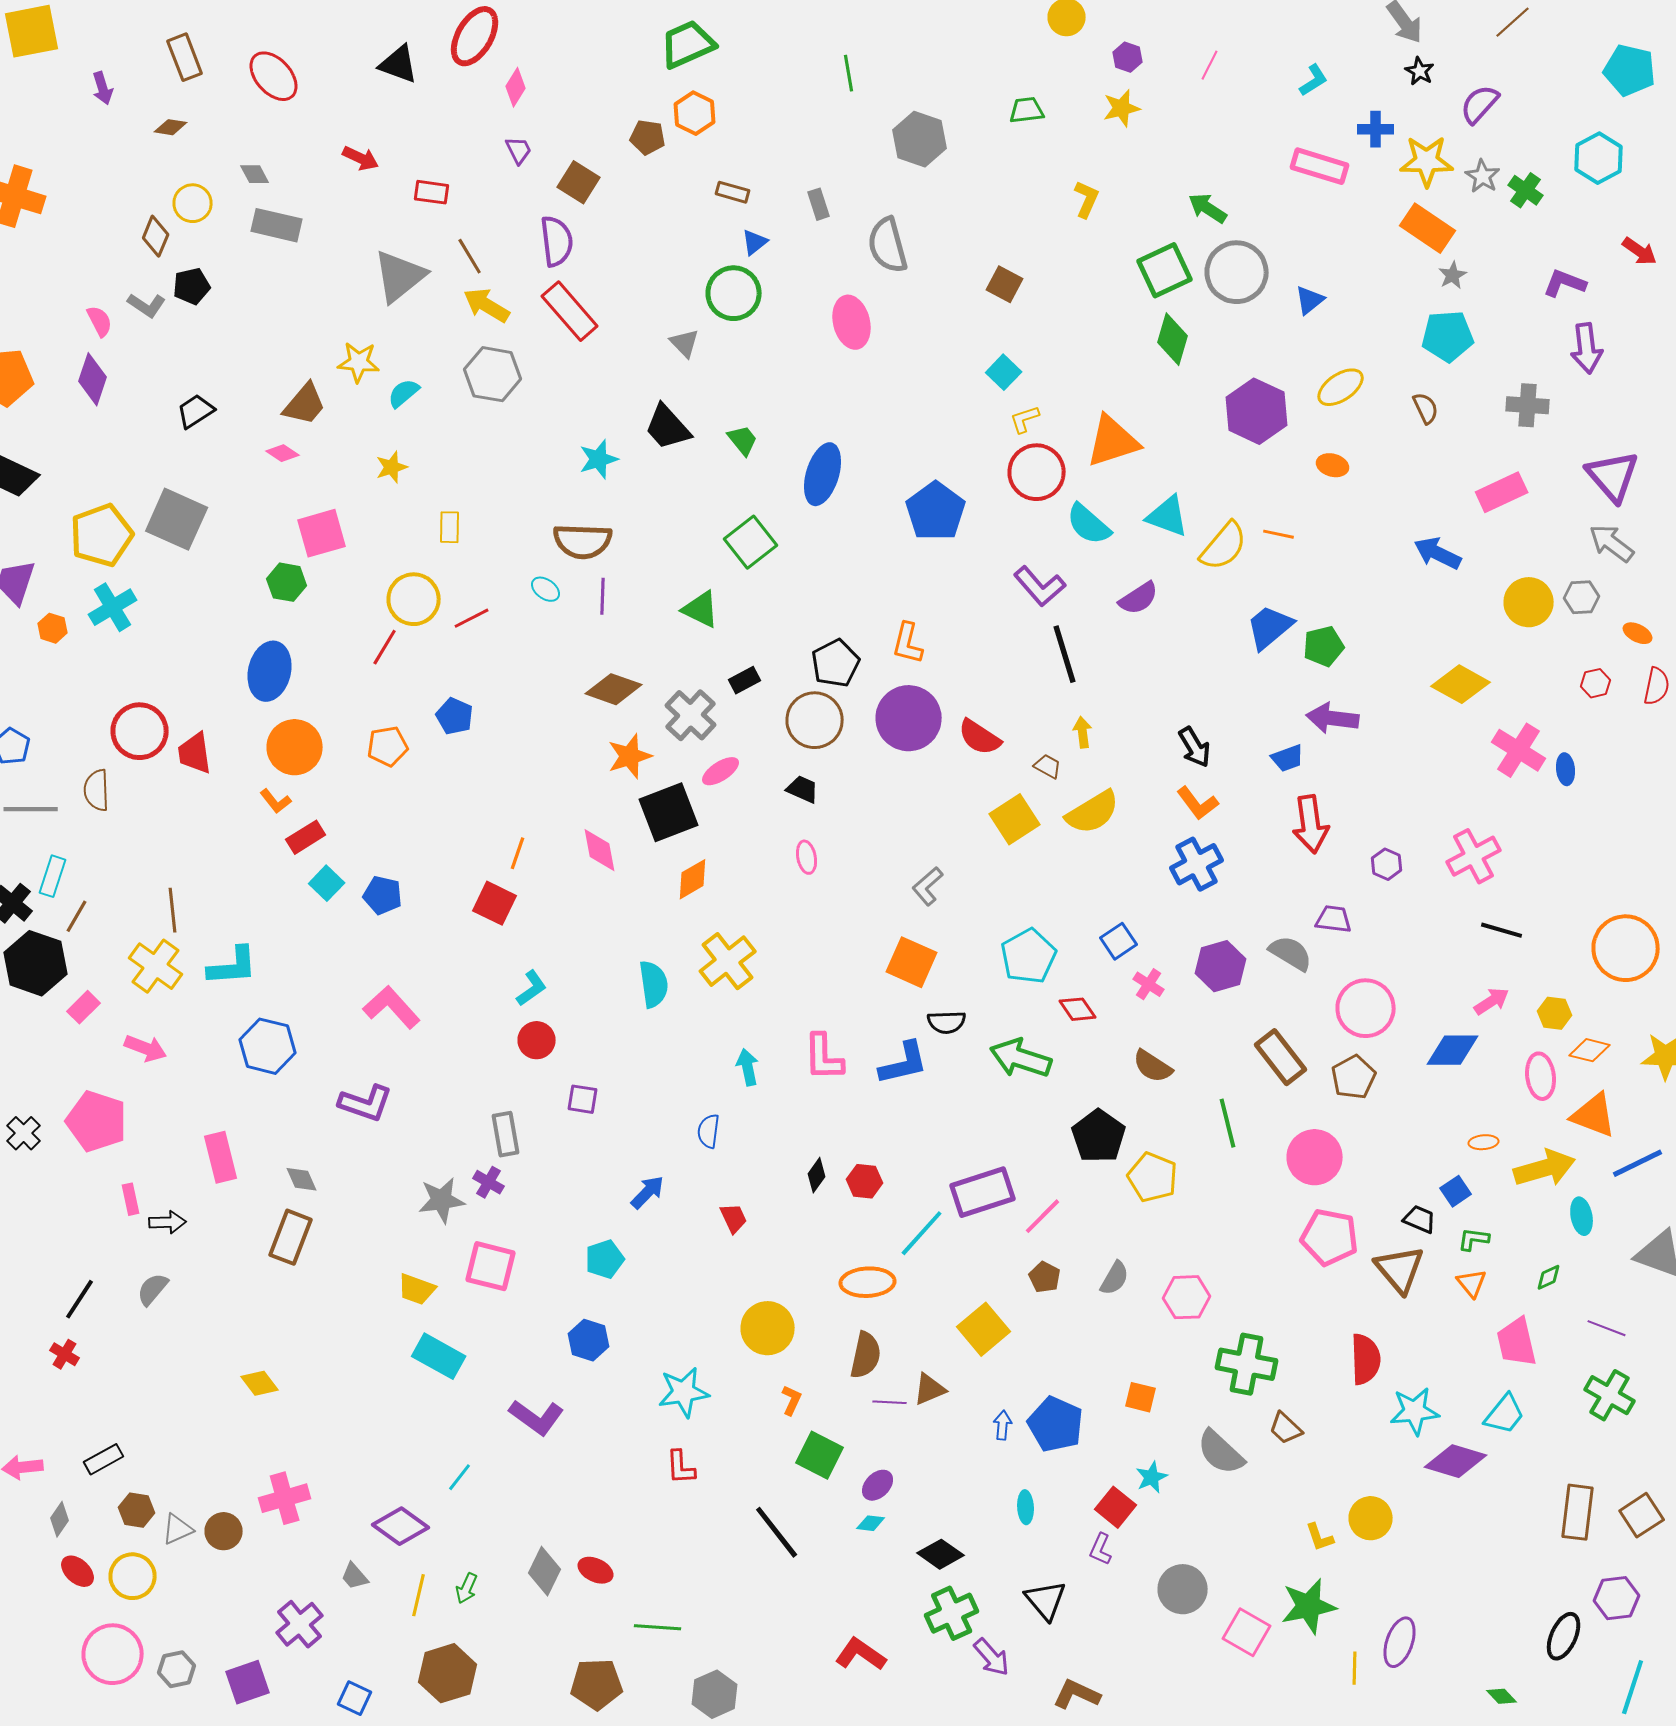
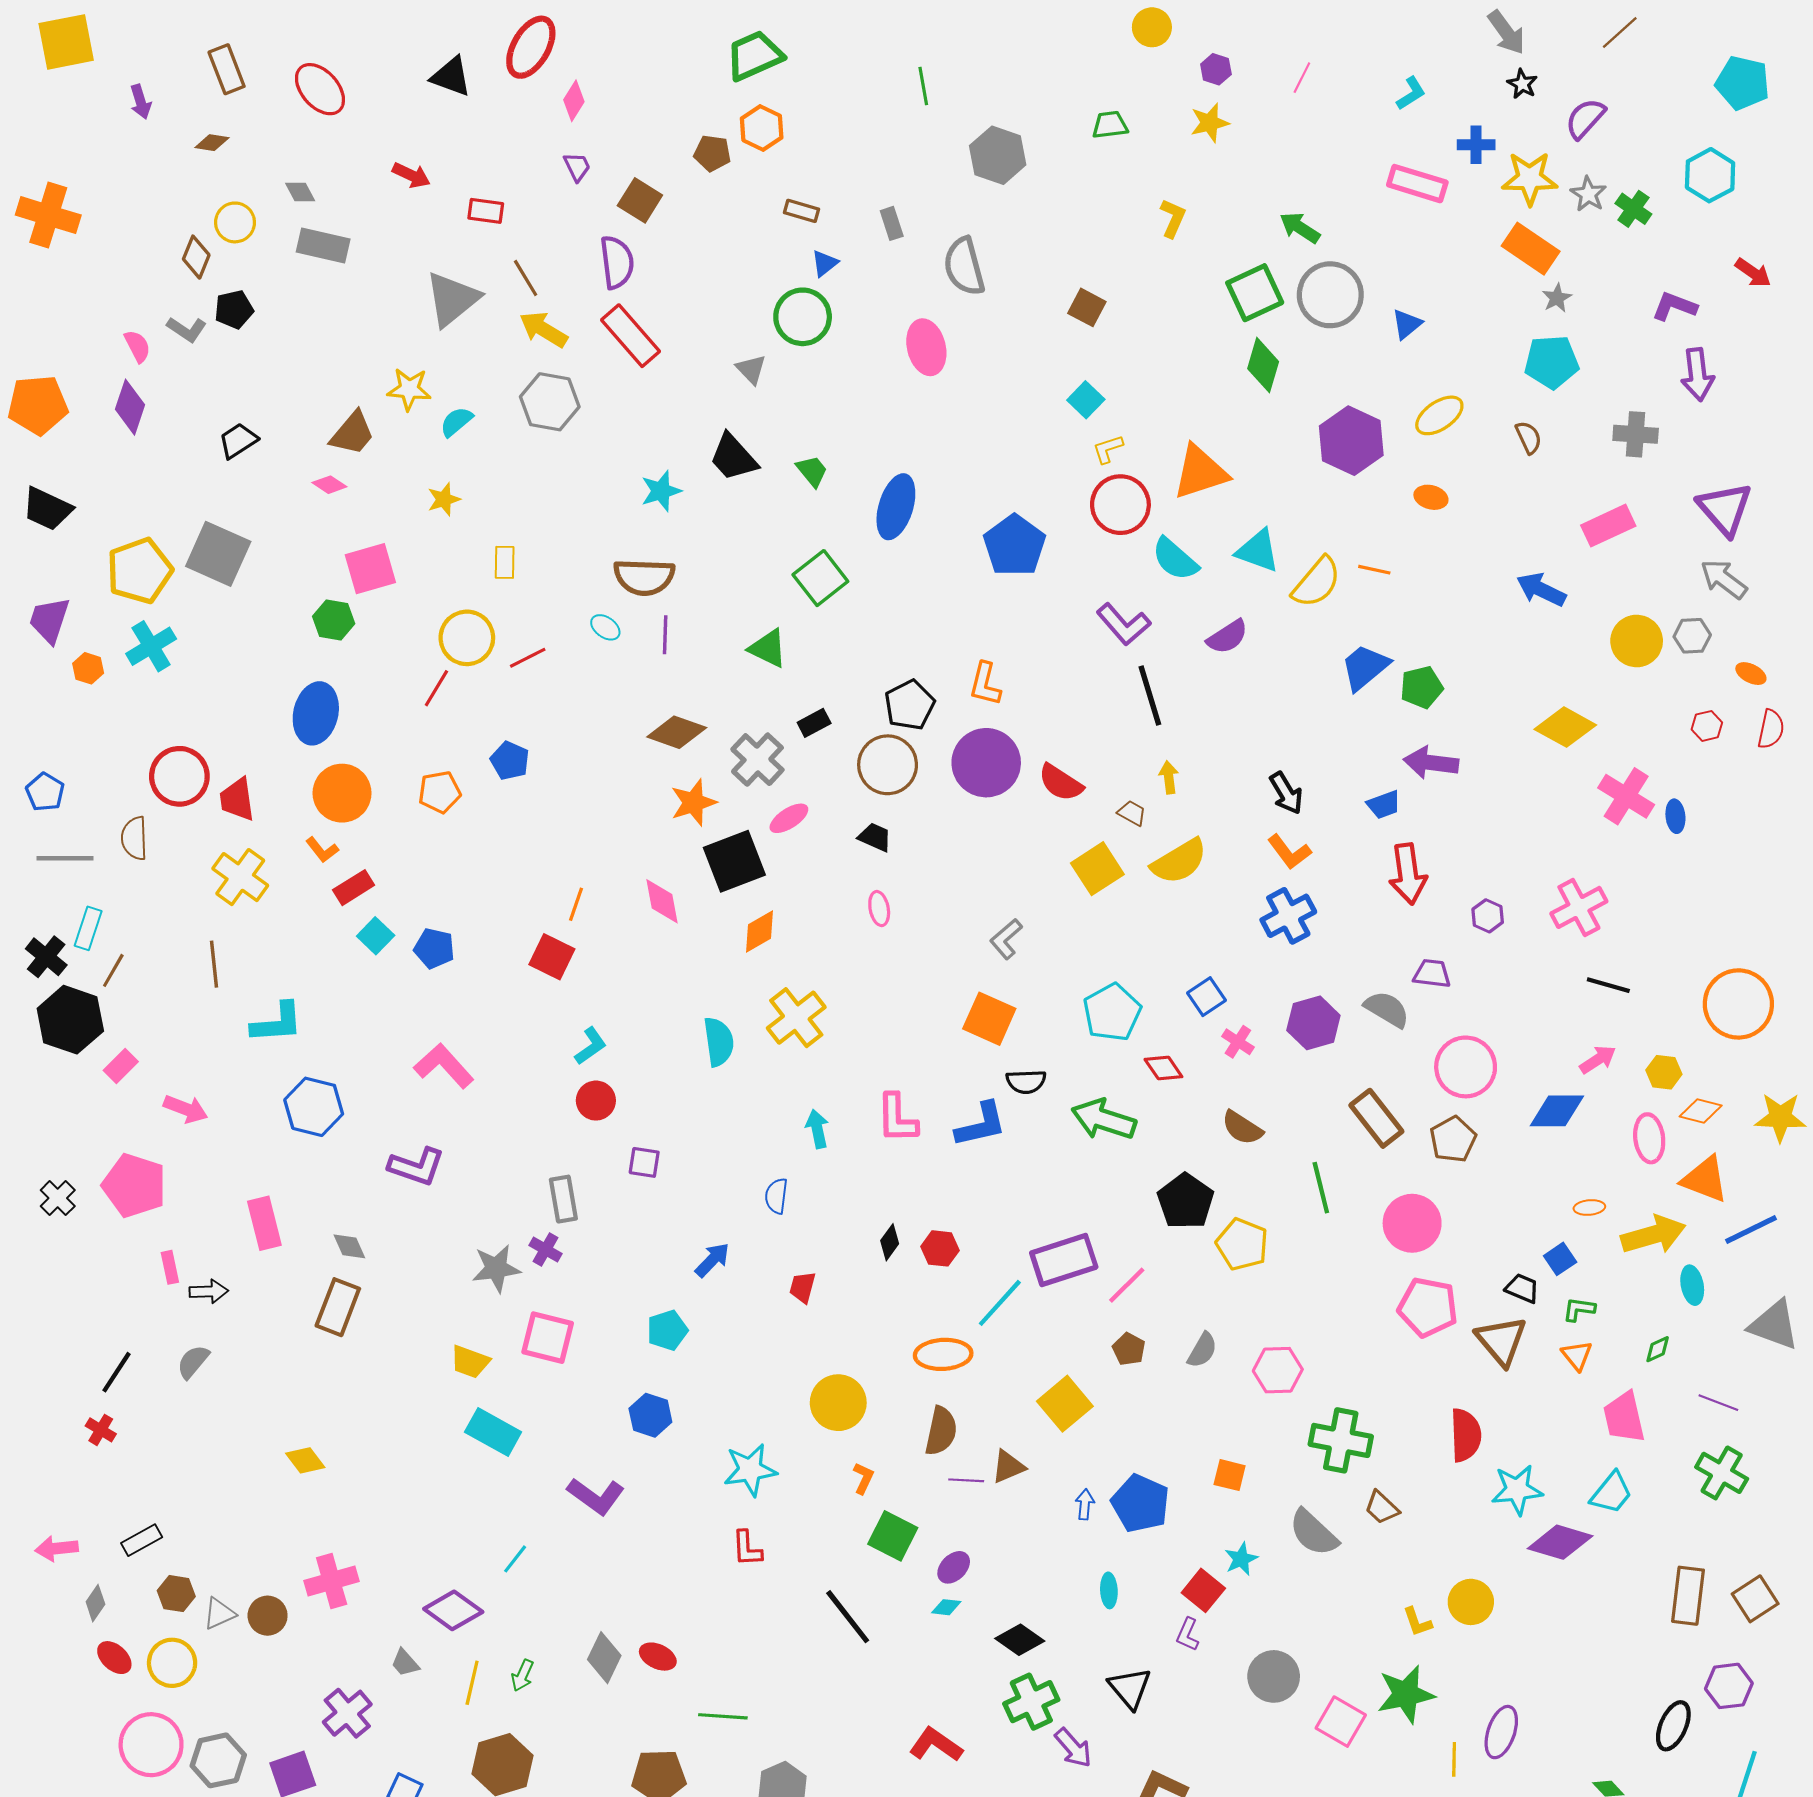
yellow cross: (156, 966) -> (240, 877), moved
red trapezoid: (734, 1218) -> (803, 1287), turned -140
gray hexagon: (177, 1669) -> (218, 1760), size x1.4

